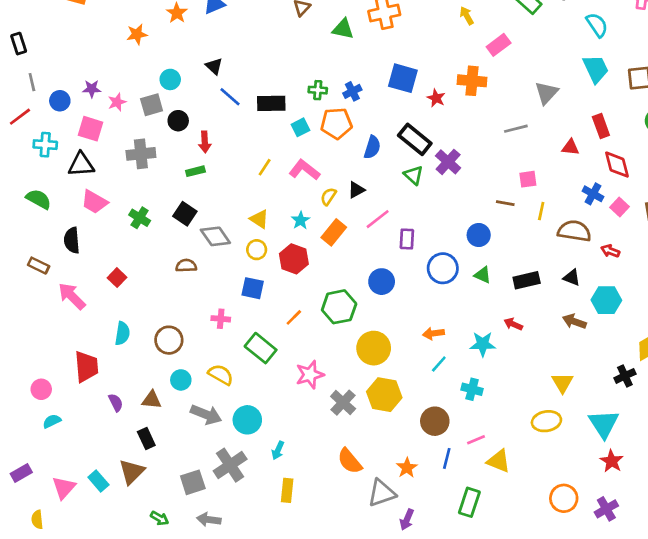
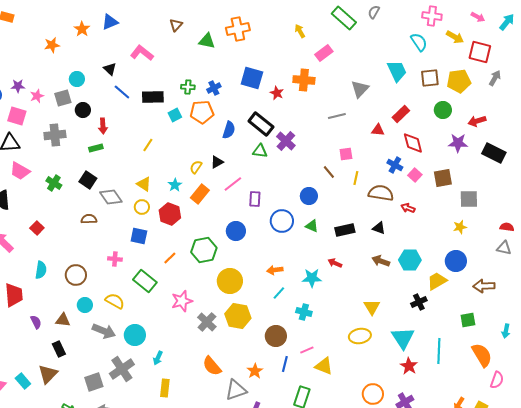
cyan semicircle: (597, 25) -> (419, 42), moved
red rectangle: (601, 126) -> (401, 114), turned 66
pink L-shape: (304, 170) -> (142, 53), moved
green triangle: (414, 175) -> (260, 151), turned -35
brown line: (505, 203) -> (329, 172), turned 40
cyan hexagon: (606, 300) -> (410, 260), moved

